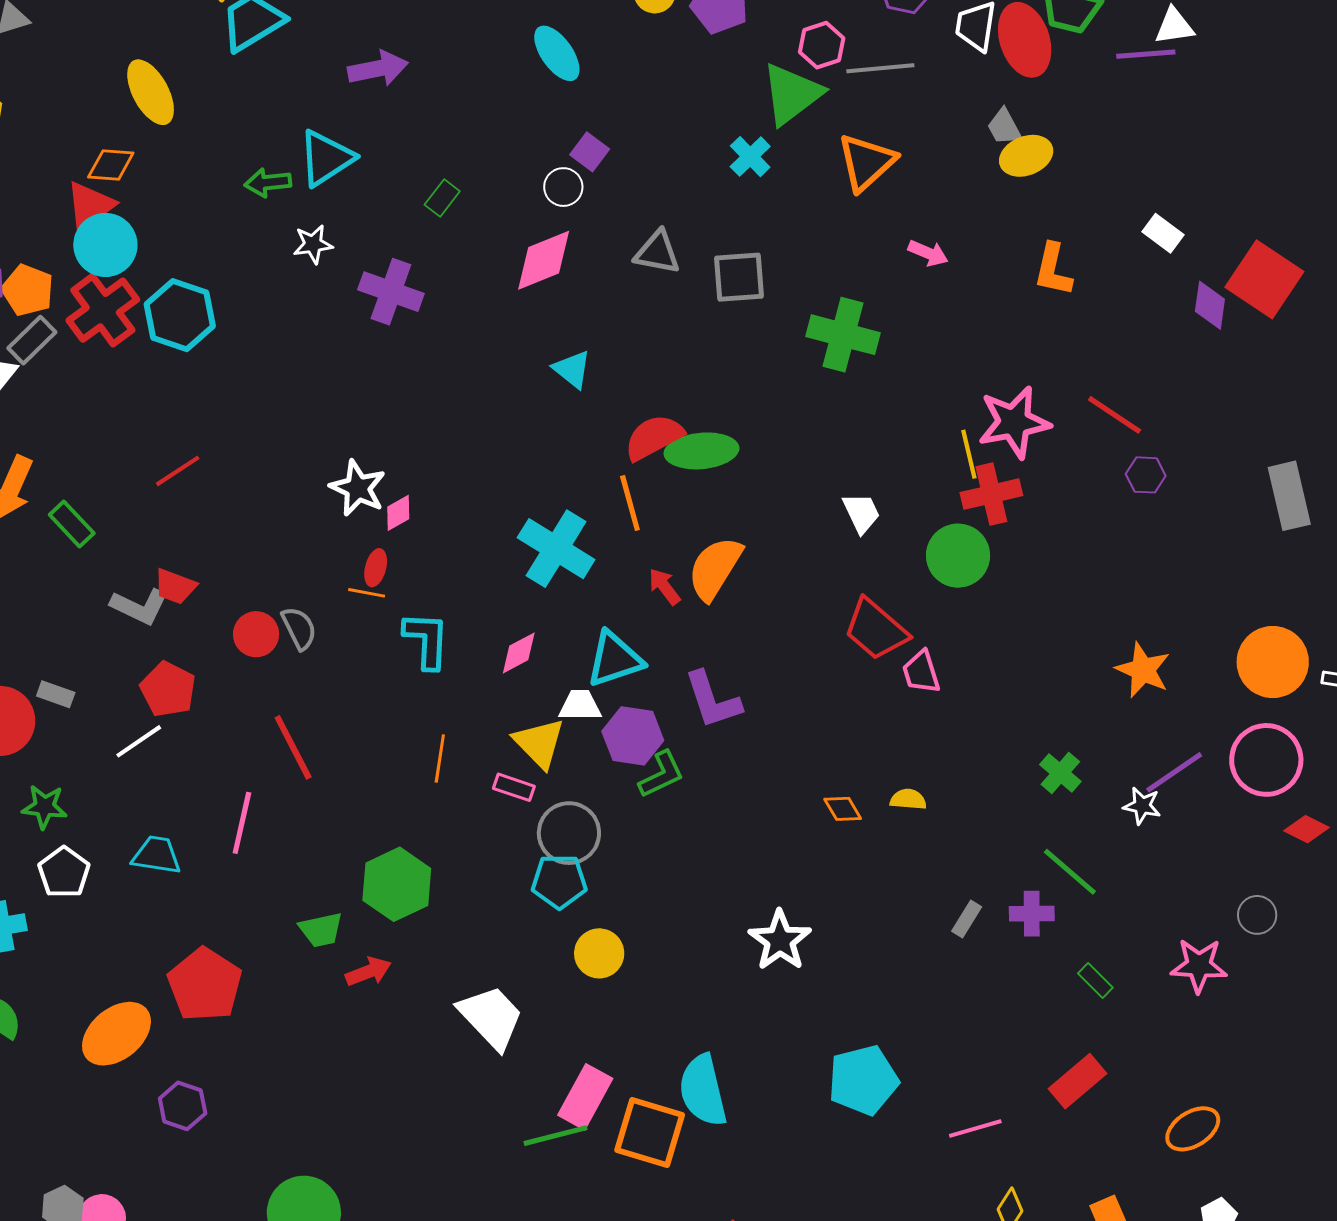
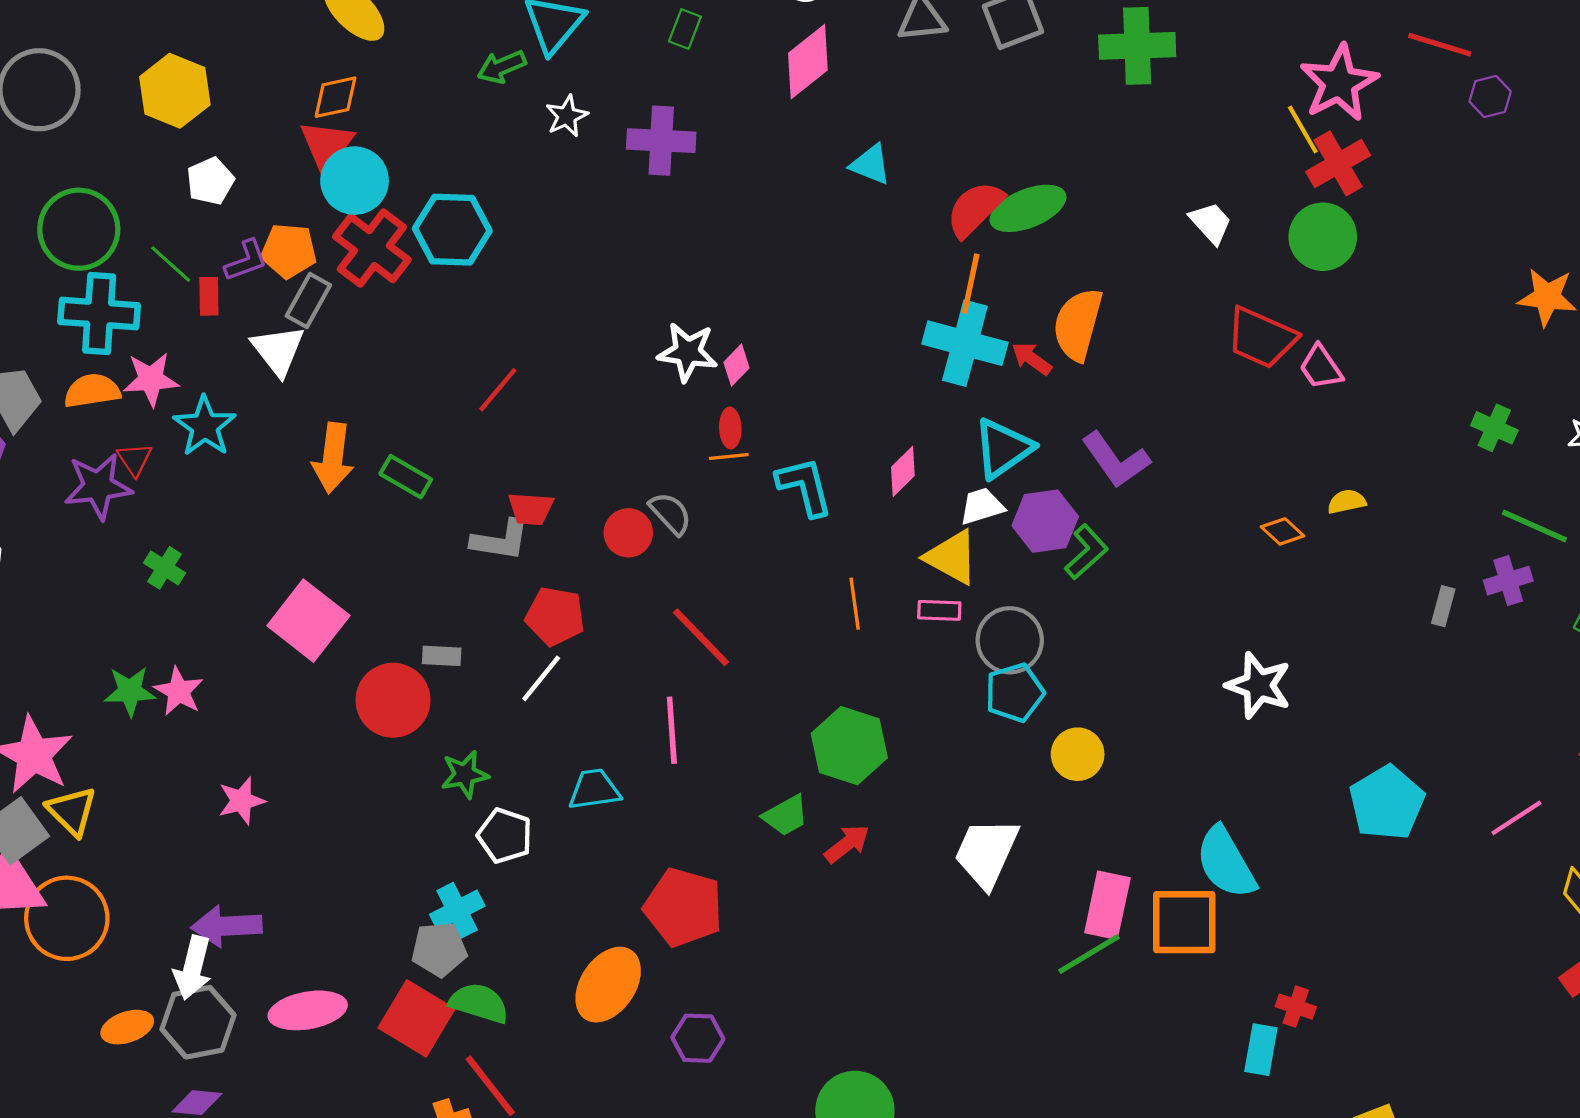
orange line: (630, 503) -> (971, 284), turned 44
cyan cross: (556, 549) -> (965, 343), moved
white trapezoid: (491, 1017) -> (986, 853), turned -96

